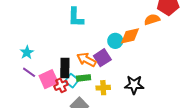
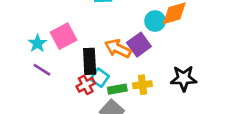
green rectangle: (84, 78) -> (117, 89), moved
pink square: (49, 79) -> (64, 36), moved

